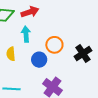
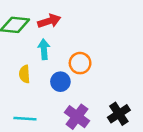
black cross: (83, 53) -> (119, 114), moved

